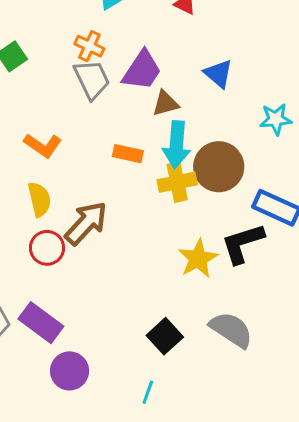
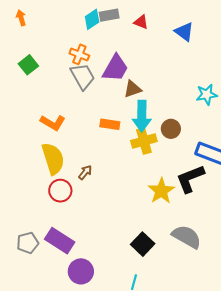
blue triangle: (218, 74) -> (184, 32), moved
brown circle: (219, 167) -> (171, 129), size x0.6
yellow semicircle: (39, 199) -> (53, 159), size x1.4
brown arrow: (86, 223) -> (85, 172), size x0.5

